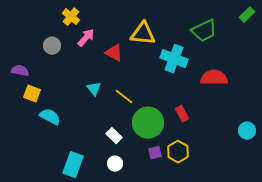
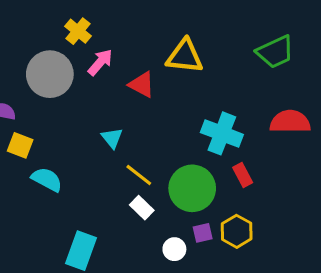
gray circle: (52, 46) -> (50, 74), size x1.8
cyan cross: (174, 59) -> (222, 133), moved
yellow line: (124, 97) -> (139, 175), moved
white circle: (115, 164) -> (174, 249), moved

